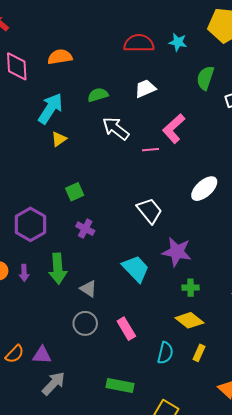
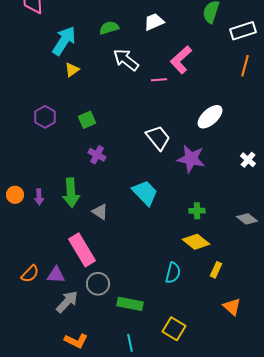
purple hexagon: (30, 224) -> (45, 117), moved, size x0.7
purple star: (177, 252) -> (191, 159), moved
gray circle: (85, 323) -> (98, 284), moved
pink rectangle: (126, 329) -> (82, 250), moved, size x1.5
yellow rectangle: (199, 353) -> (216, 270), moved

